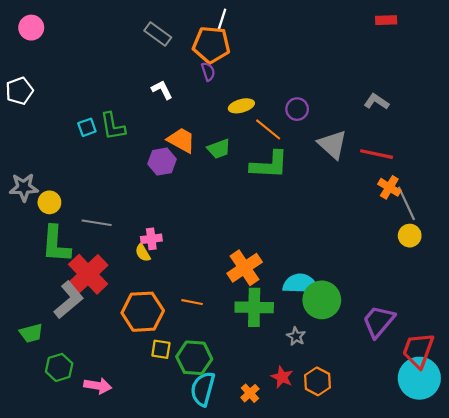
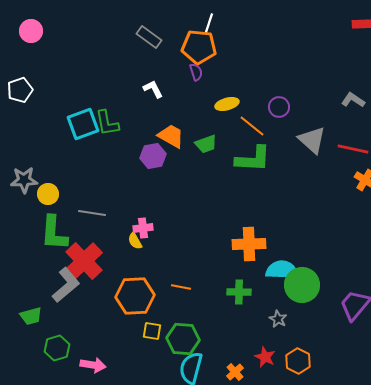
cyan square: (87, 127) -> (83, 124), size x1.8
orange cross: (245, 268) -> (249, 244), moved, turned 32
green cross: (254, 307) -> (239, 292), size x0.7

